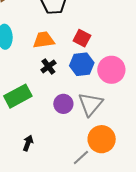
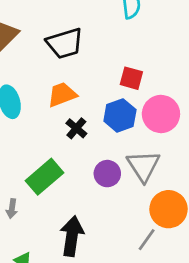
red square: (82, 38) -> (131, 78), moved
black arrow: (28, 143) -> (72, 236), size x1.8

